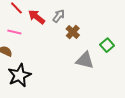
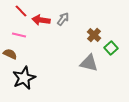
red arrow: (37, 17) -> (41, 20), turned -30
brown cross: (73, 32) -> (94, 35), moved

